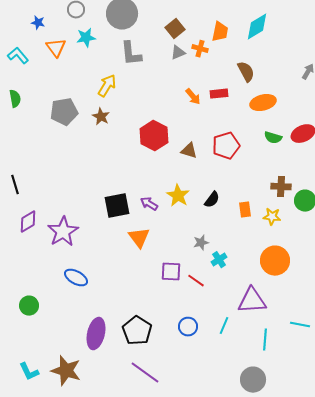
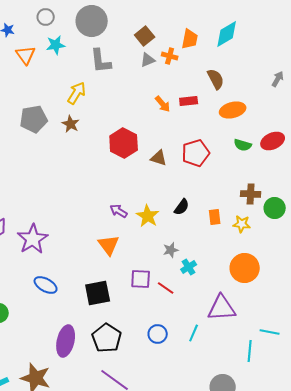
yellow star: (178, 196) -> (148, 216), moved
black square: (117, 206) -> (98, 293), moved
cyan line: (265, 340) -> (250, 351), moved

